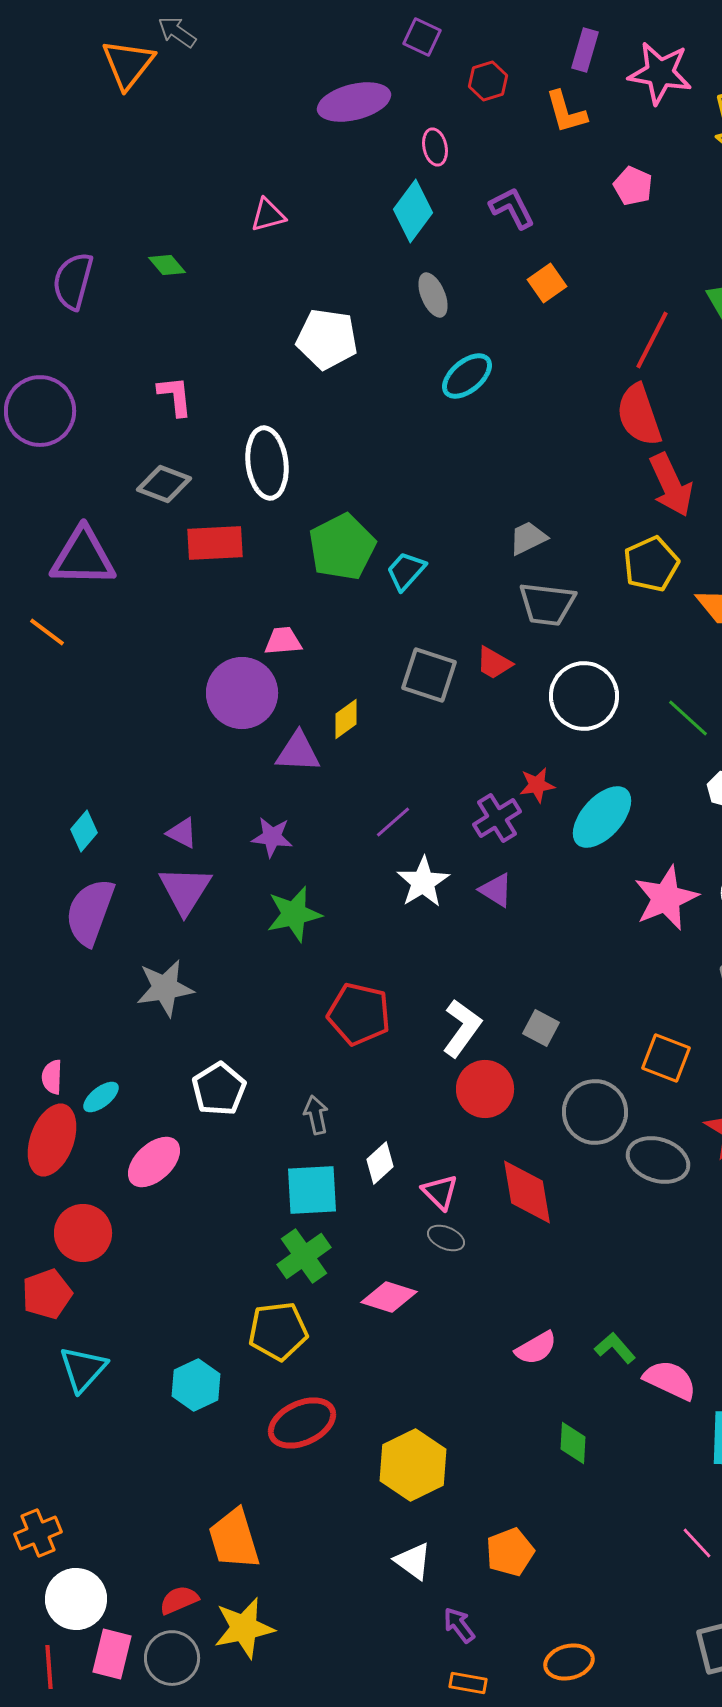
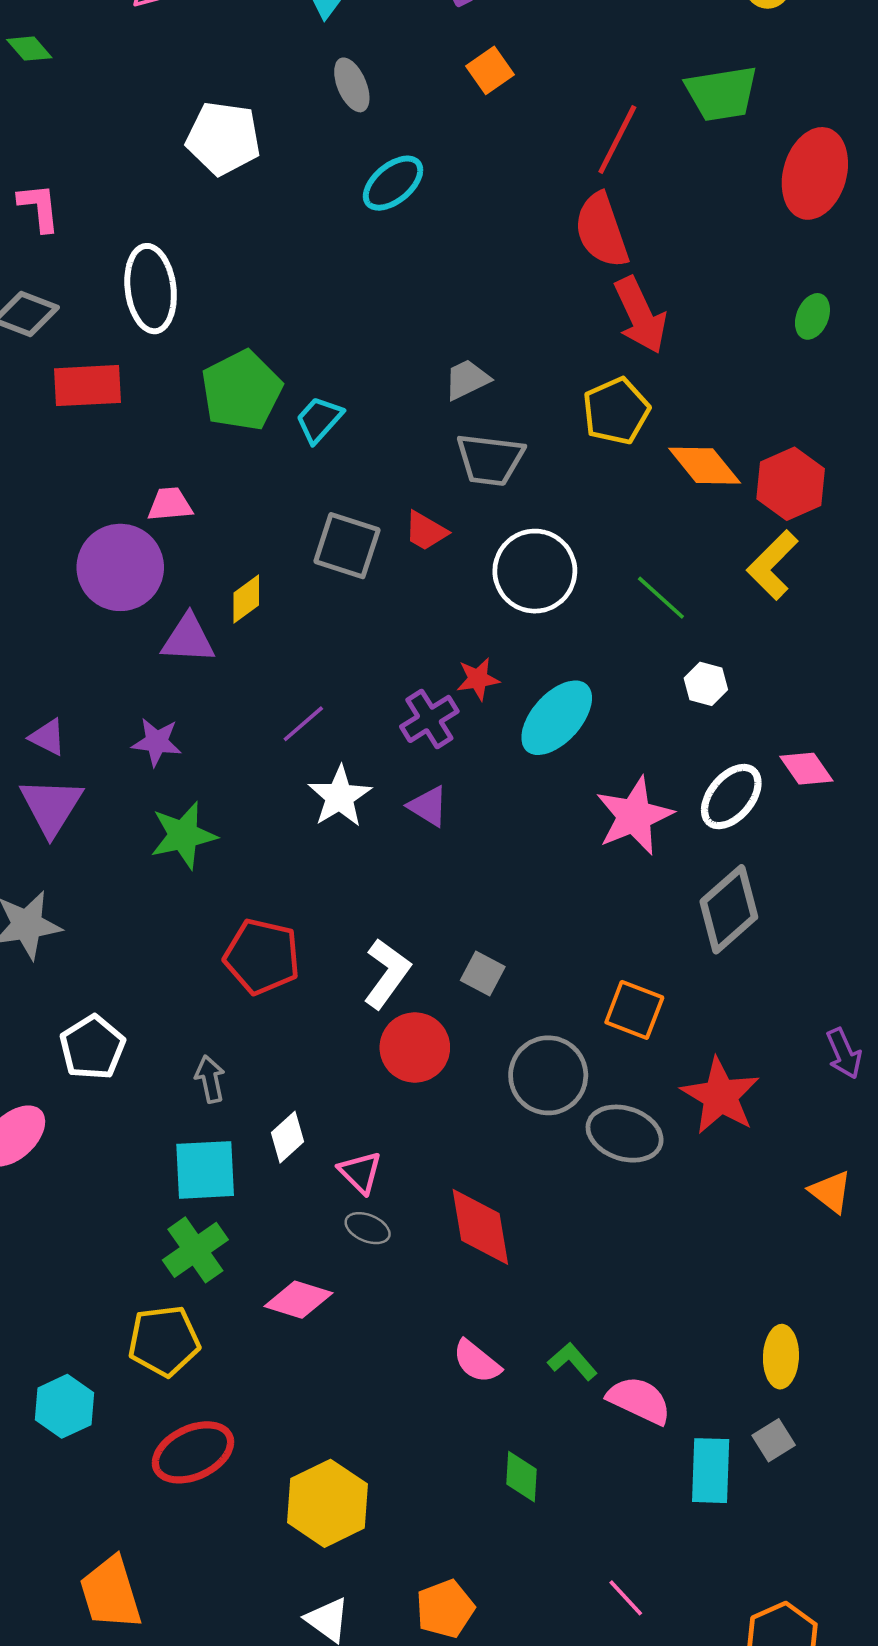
red diamond: (527, 1192) -> (480, 1227), moved
pink semicircle: (536, 1348) -> (477, 1361), turned 69
pink line: (697, 1543) -> (626, 1598), moved

